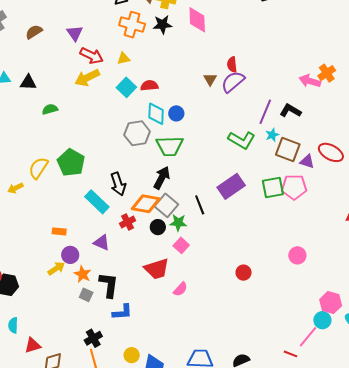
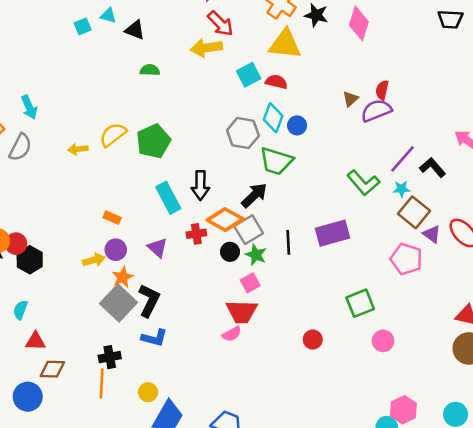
yellow triangle: (124, 58) -> (285, 44), moved, size x2.0
green square: (273, 188) -> (360, 303), moved, turned -30
red trapezoid: (157, 269) -> (242, 312), moved
gray square: (86, 295) -> (118, 303), size x2.0

